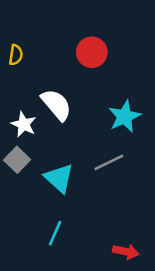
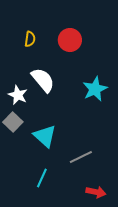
yellow semicircle: (16, 55) -> (30, 39), moved
gray line: (109, 162) -> (81, 157), moved

